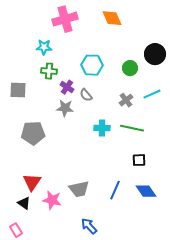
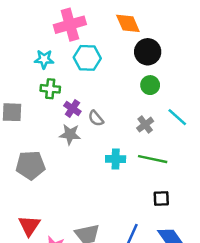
black circle: (155, 54) -> (148, 52), moved
cyan hexagon: (92, 65) -> (87, 58), moved
cyan line: (152, 94) -> (177, 117), turned 66

